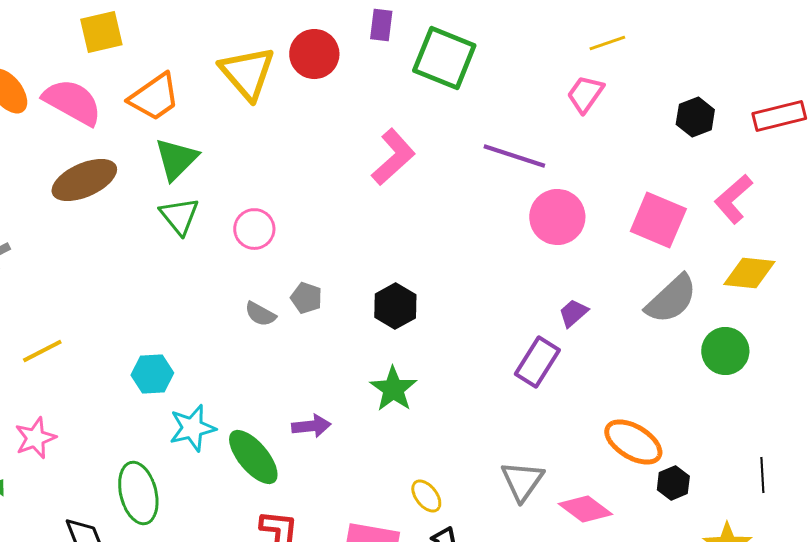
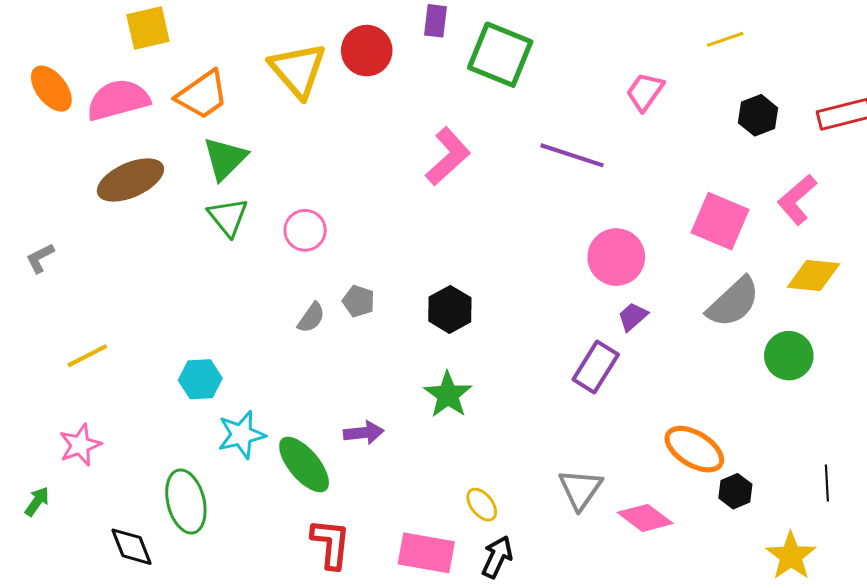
yellow line: (607, 43) -> (725, 39), moved
pink semicircle: (72, 102) -> (118, 100), turned -44
pink circle: (557, 217) -> (616, 257), moved
gray semicircle: (260, 314) -> (311, 318), turned -84

